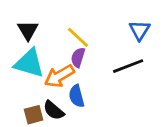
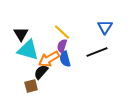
black triangle: (28, 30) -> (21, 34), moved
blue semicircle: (77, 96) -> (65, 59), moved
black semicircle: (54, 110) -> (41, 72), moved, turned 91

